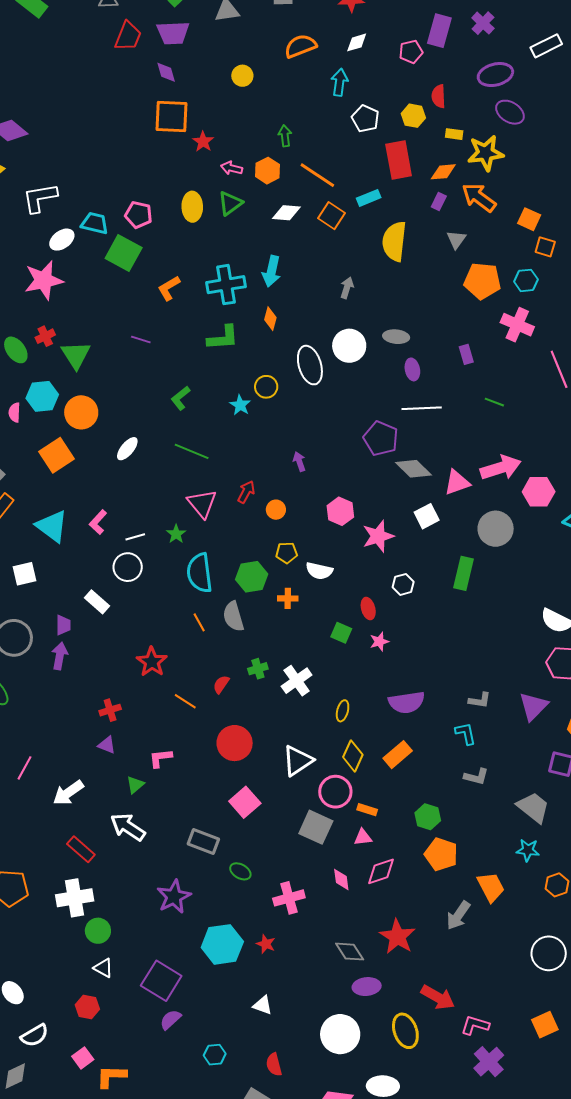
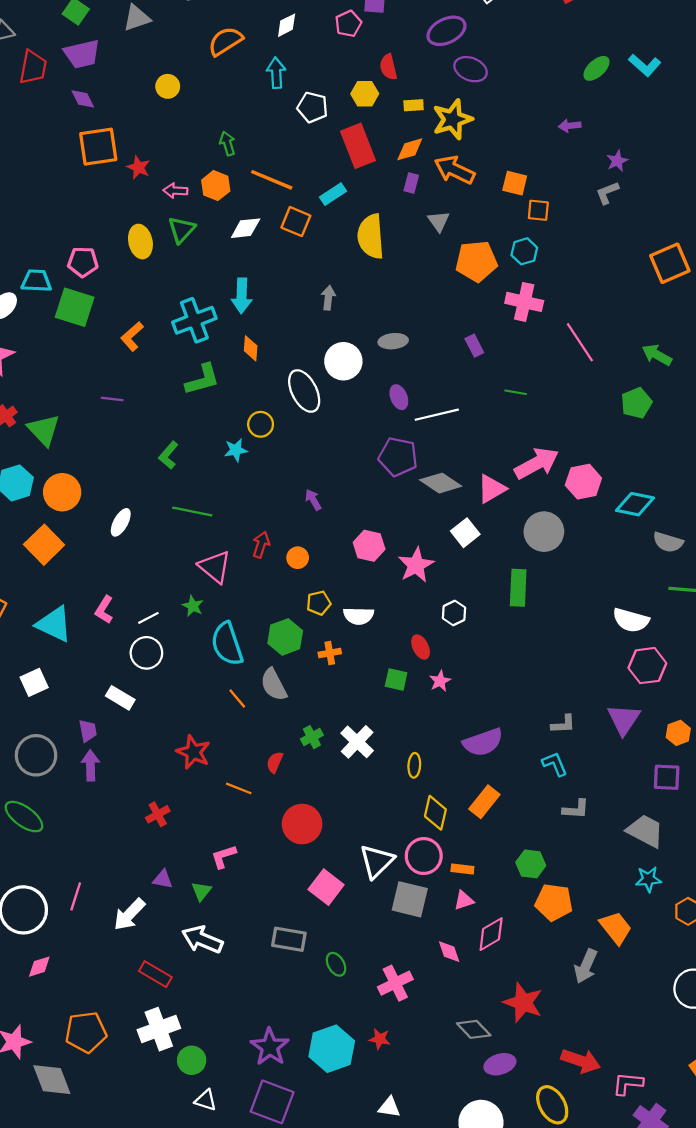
purple ellipse: (412, 369) -> (399, 397), moved
cyan star: (240, 405) -> (236, 450), turned -30
purple triangle: (107, 745) -> (163, 879), moved
white triangle: (298, 761) -> (377, 861), moved
green ellipse: (240, 871) -> (336, 964), turned 40
purple star: (174, 897) -> (270, 1047), moved

